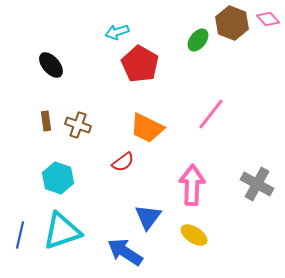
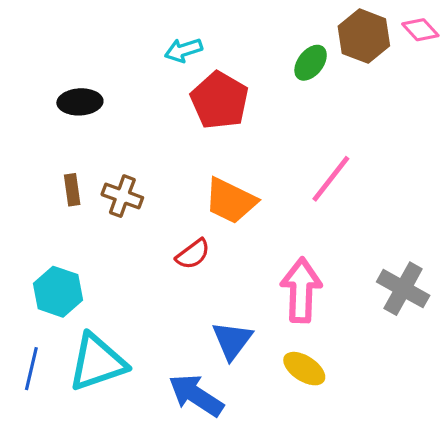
black ellipse: (51, 65) -> (80, 102), turned -52
cyan hexagon: (58, 178) -> (58, 292), moved

